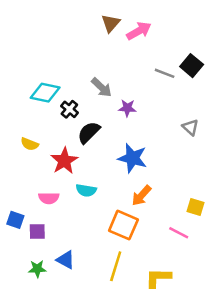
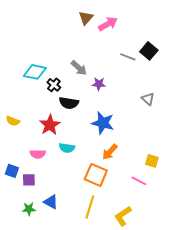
black semicircle: (89, 132) -> (69, 103), turned -126
yellow semicircle: (30, 144) -> (13, 121), moved
yellow L-shape: (158, 278) -> (123, 216), turned -35

